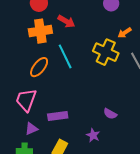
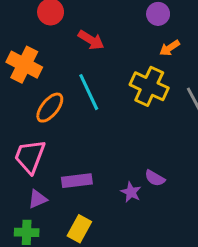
orange cross: (40, 31) -> (24, 65), moved, turned 35
orange arrow: (125, 33) -> (170, 48), moved
purple star: (93, 135) -> (131, 192), moved

